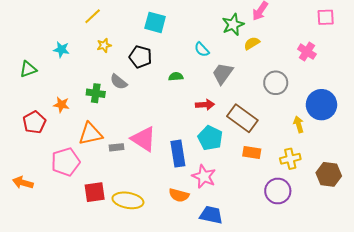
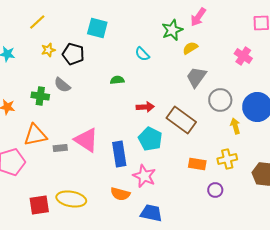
black pentagon: (140, 57) -> (73, 54), moved
gray trapezoid: (223, 73) -> (196, 77), moved
gray circle: (276, 83) -> (220, 100), moved
orange rectangle: (252, 153) -> (197, 164), moved
purple circle: (278, 191) -> (215, 190), size x0.6
red square: (95, 192) -> (39, 205), moved

